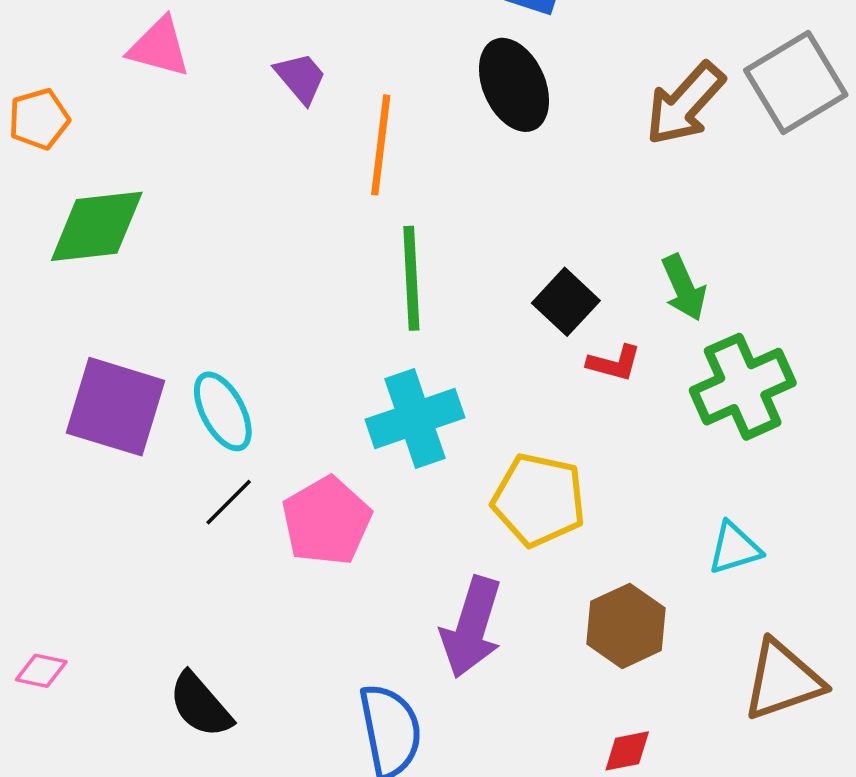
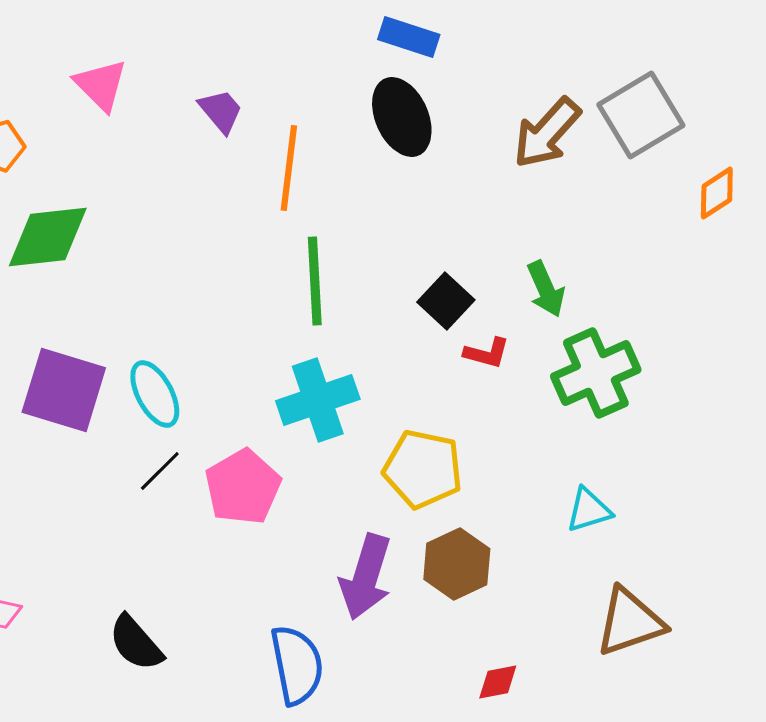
pink triangle: (159, 47) -> (101, 85), turned 30
brown hexagon: (626, 626) -> (457, 564), moved

